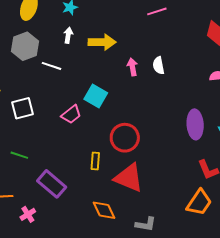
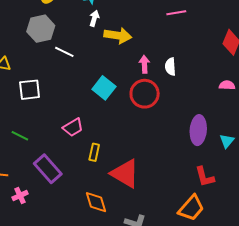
white arrow: (68, 35) -> (94, 18), moved
pink trapezoid: (71, 114) -> (73, 127), moved
red circle: (125, 138) -> (145, 94), moved

